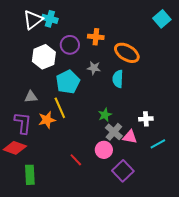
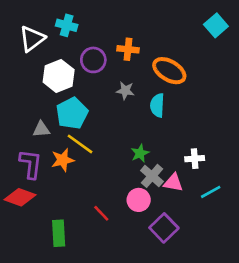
white triangle: (33, 20) -> (32, 39), moved
cyan pentagon: (68, 82) -> (72, 113), moved
yellow line: (60, 108) -> (80, 144), turned -30
green rectangle: (30, 175) -> (59, 233), moved

